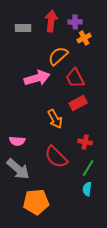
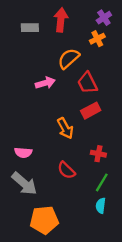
purple cross: (75, 22) -> (104, 18), moved, turned -32
pink arrow: (37, 78) -> (45, 83), size x0.7
red semicircle: (56, 157) -> (66, 170), size x0.7

